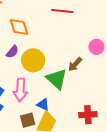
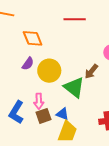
pink arrow: (20, 90) -> (39, 101), size x0.7
brown square: (28, 120) -> (44, 116), moved

